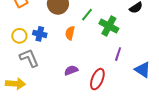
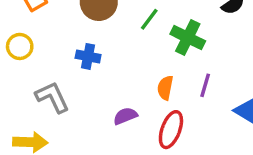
orange semicircle: (70, 33) -> (165, 88), moved
blue cross: (40, 34) -> (88, 56), moved
yellow circle: (19, 36) -> (20, 46), moved

